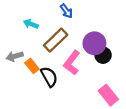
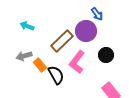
blue arrow: (66, 11) -> (97, 14), moved
cyan arrow: (31, 24) -> (27, 26), moved
purple circle: (94, 43) -> (86, 31), moved

